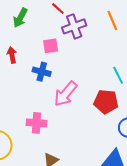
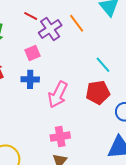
orange line: (112, 20) -> (77, 23), moved
pink cross: (37, 123) -> (60, 137), moved

